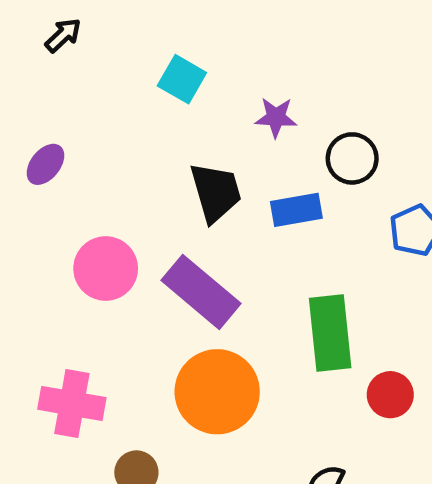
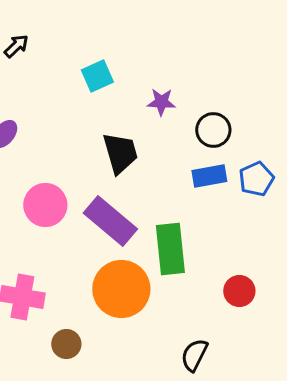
cyan square: (182, 79) -> (97, 76), turned 36
blue rectangle: (296, 210) -> (209, 176), moved
green rectangle: (330, 333) -> (170, 249), moved

